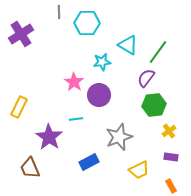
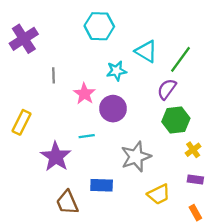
gray line: (59, 12) -> (54, 75), moved
blue rectangle: (89, 162) -> (102, 185), turned 30
brown trapezoid: (30, 168) -> (67, 202), moved

